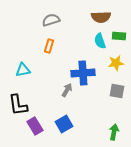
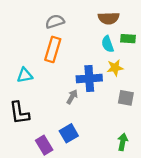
orange rectangle: (49, 46) -> (53, 49), size x1.6
yellow star: (116, 63) -> (115, 68), moved
purple rectangle: (35, 126) -> (44, 145), moved

